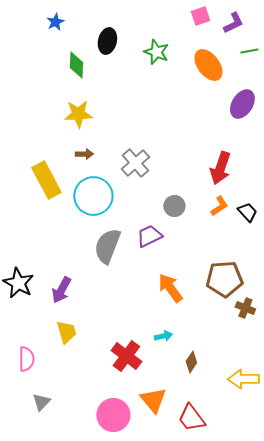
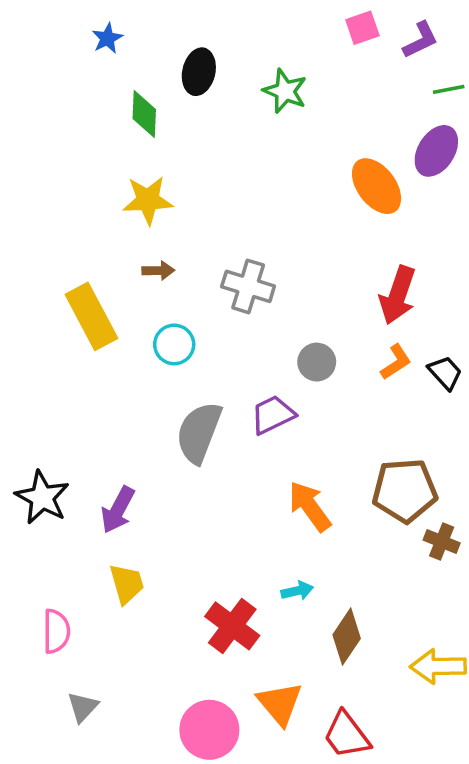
orange ellipse: (208, 65) -> (377, 186), moved
purple ellipse: (242, 104) -> (436, 151), moved
gray cross: (135, 163) -> (248, 286), turned -32
cyan circle: (93, 196) -> (174, 344), size x0.6
brown diamond: (191, 362) -> (347, 637), size x1.4

